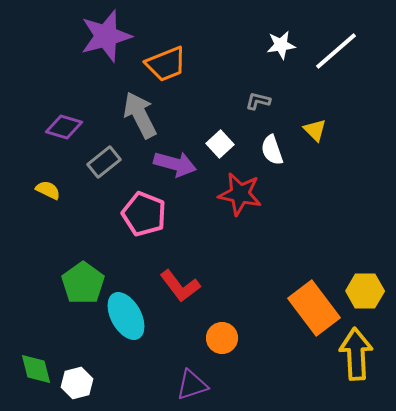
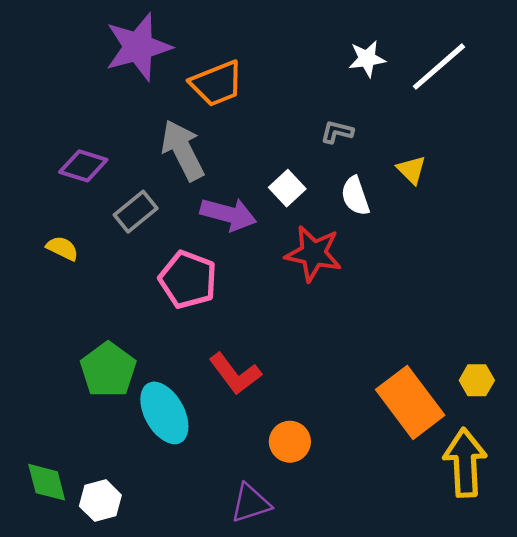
yellow hexagon: (365, 291) -> (477, 380), size x0.7

